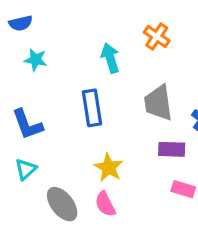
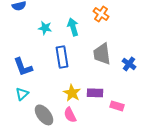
cyan star: (36, 60) -> (45, 28), moved
purple rectangle: (172, 149) -> (95, 93), moved

